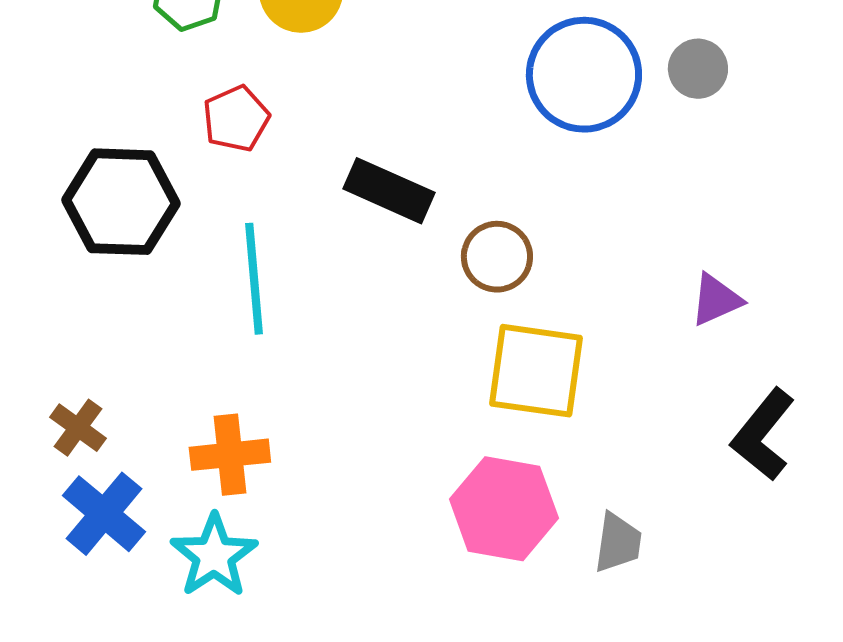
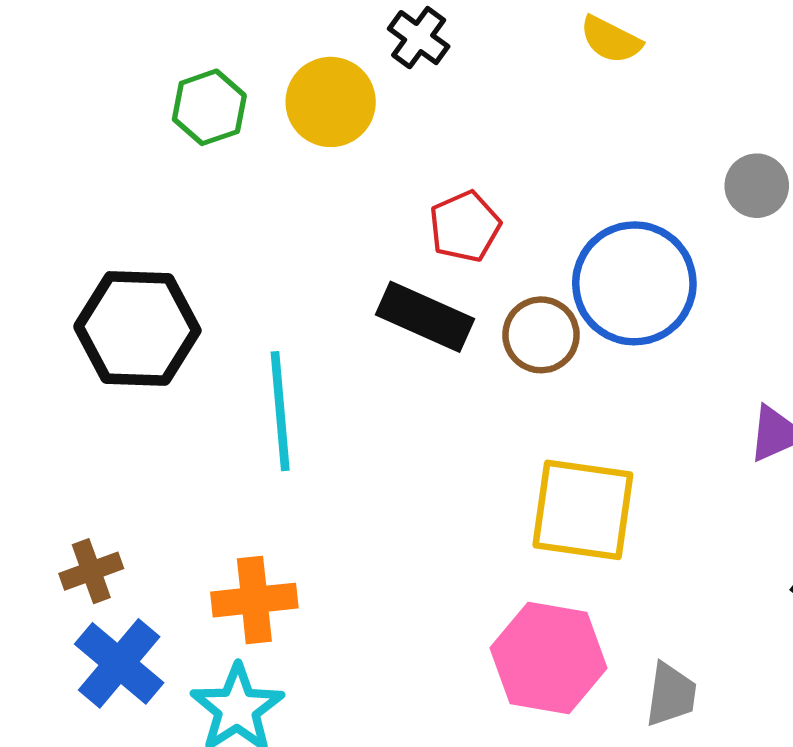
blue circle: (584, 75) -> (634, 283), moved
red pentagon: (236, 119) -> (465, 226), moved
brown circle: (497, 257) -> (541, 335), moved
brown cross: (78, 428) -> (91, 571), turned 34

